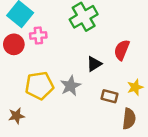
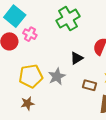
pink cross: (38, 35) -> (30, 34), turned 32
brown star: (16, 116) -> (28, 103), moved

